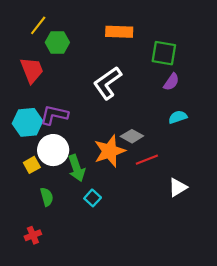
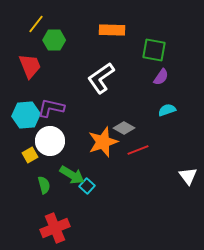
green arrow: (77, 168) -> (72, 175), moved, turned -40
white triangle: (178, 187) -> (188, 176), moved, turned -36
red cross: (33, 235) -> (55, 228), moved, size x1.8

